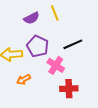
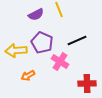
red cross: (69, 89) -> (87, 84), moved

